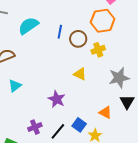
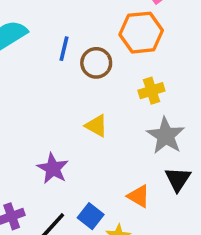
yellow cross: (98, 50) -> (151, 91), moved
gray star: (119, 78) -> (166, 136), turned -30

